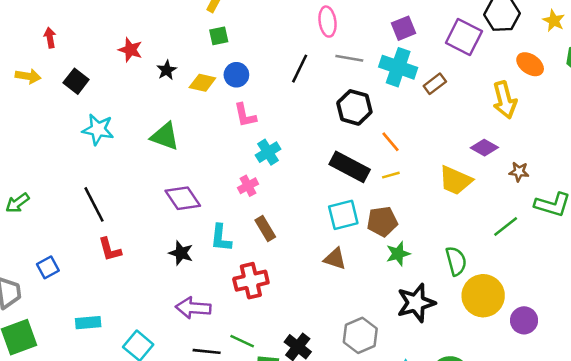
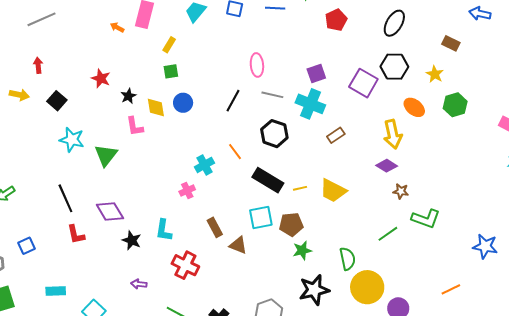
yellow diamond: (202, 83) -> (156, 108), turned 65
brown rectangle: (435, 84) -> (336, 135), moved
pink L-shape: (245, 115) -> (135, 126), moved
green triangle: (165, 136) -> (106, 155), moved, turned 45
orange line: (390, 142) -> (235, 152), moved
purple diamond: (484, 148) -> (387, 166), moved
yellow trapezoid: (455, 180) -> (333, 191), moved
purple diamond: (183, 198) -> (110, 212), moved
brown rectangle: (265, 228) -> (215, 227), moved
brown triangle: (335, 259) -> (238, 245), moved
red cross: (251, 281) -> (185, 265), turned 36
purple arrow: (193, 308) -> (139, 284), size x0.6

